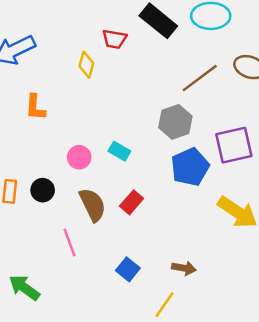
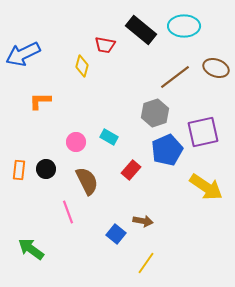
orange L-shape: (35, 107) -> (40, 101), turned 85
red rectangle: (132, 202) -> (131, 170), moved
brown arrow: (184, 268) -> (143, 221), moved

